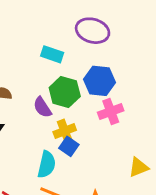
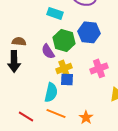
pink cross: (111, 112) -> (99, 68), moved
blue square: (69, 146) -> (67, 79), turned -32

